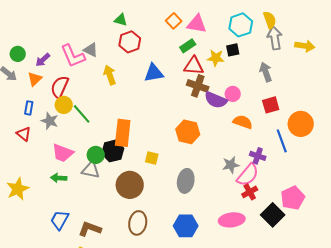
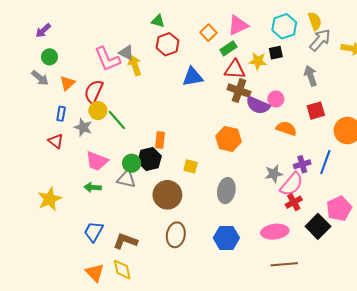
orange square: (174, 21) -> (208, 33), moved
pink triangle: (197, 24) -> (238, 25), turned -35
gray arrow: (275, 38) -> (320, 40), turned 50
purple arrow: (43, 60) -> (43, 31), moved
yellow arrow: (110, 75) -> (135, 65), moved
orange rectangle: (123, 133) -> (160, 140), size x0.6
blue line: (282, 141) -> (325, 162), moved, turned 40
purple cross: (258, 156) -> (302, 164), turned -35

